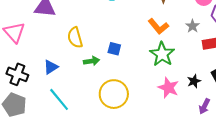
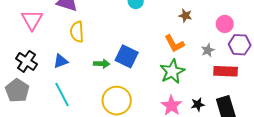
yellow semicircle: (75, 38) -> (77, 32), moved
blue square: (114, 49) -> (127, 56), size x1.6

